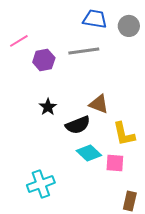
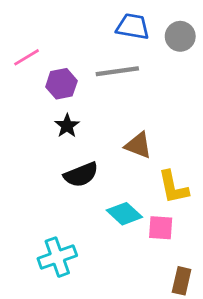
black star: (48, 107) -> (67, 126), moved
black semicircle: (78, 125) -> (81, 175), moved

